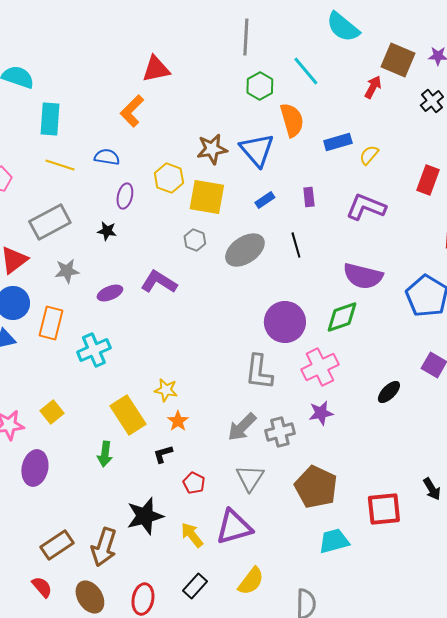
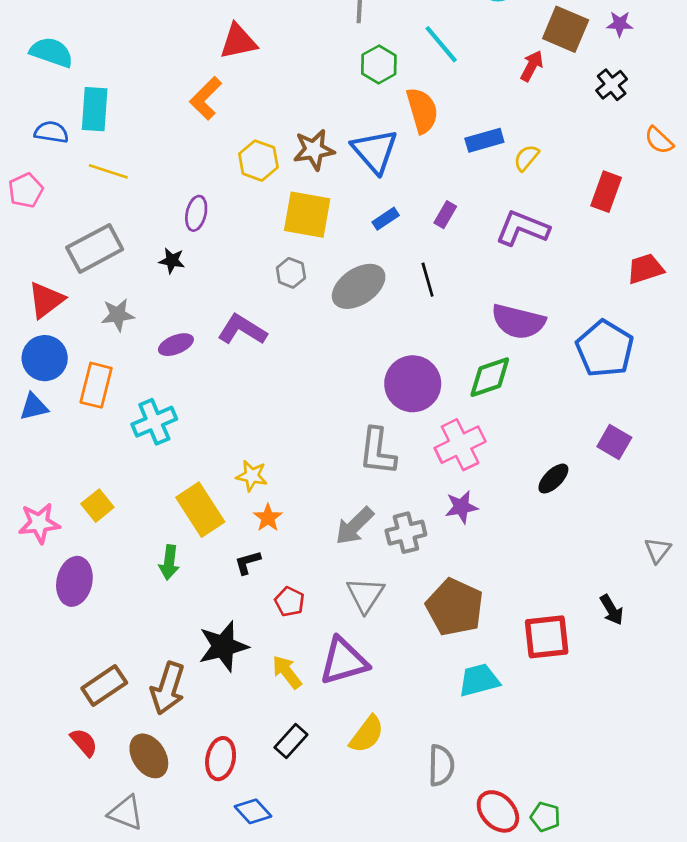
blue semicircle: (107, 157) -> (51, 132), moved
yellow hexagon: (169, 178) -> (258, 161), moved
purple rectangle: (309, 197) -> (445, 215), turned 36

